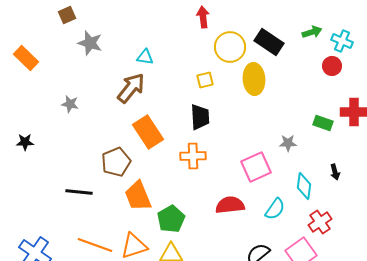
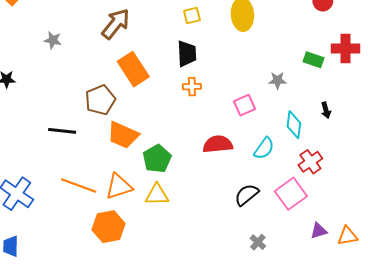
orange cross: (193, 156) -> (192, 87), moved, size x0.7
pink square: (256, 167) -> (244, 105), size x0.7
orange trapezoid: (138, 196) -> (123, 135), turned -44

